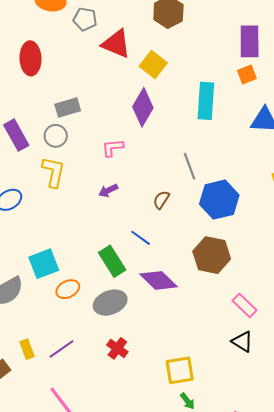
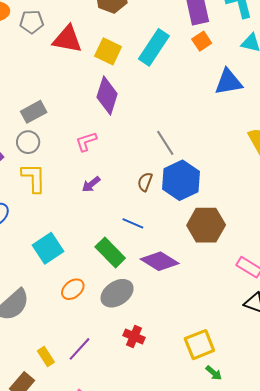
cyan rectangle: (206, 101) -> (154, 47), moved, turned 42
blue hexagon: (219, 200) -> (181, 180), moved
cyan square: (44, 264) -> (48, 248), moved

